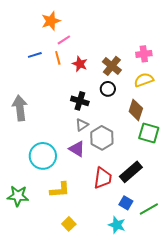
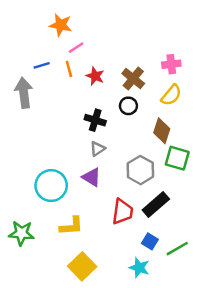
orange star: (51, 21) -> (61, 25), turned 30
yellow semicircle: (144, 80) -> (171, 95), turned 150
gray arrow: (20, 108) -> (24, 93), moved
gray hexagon: (102, 138) -> (140, 170), moved
yellow square: (69, 224) -> (82, 266), size x1.6

